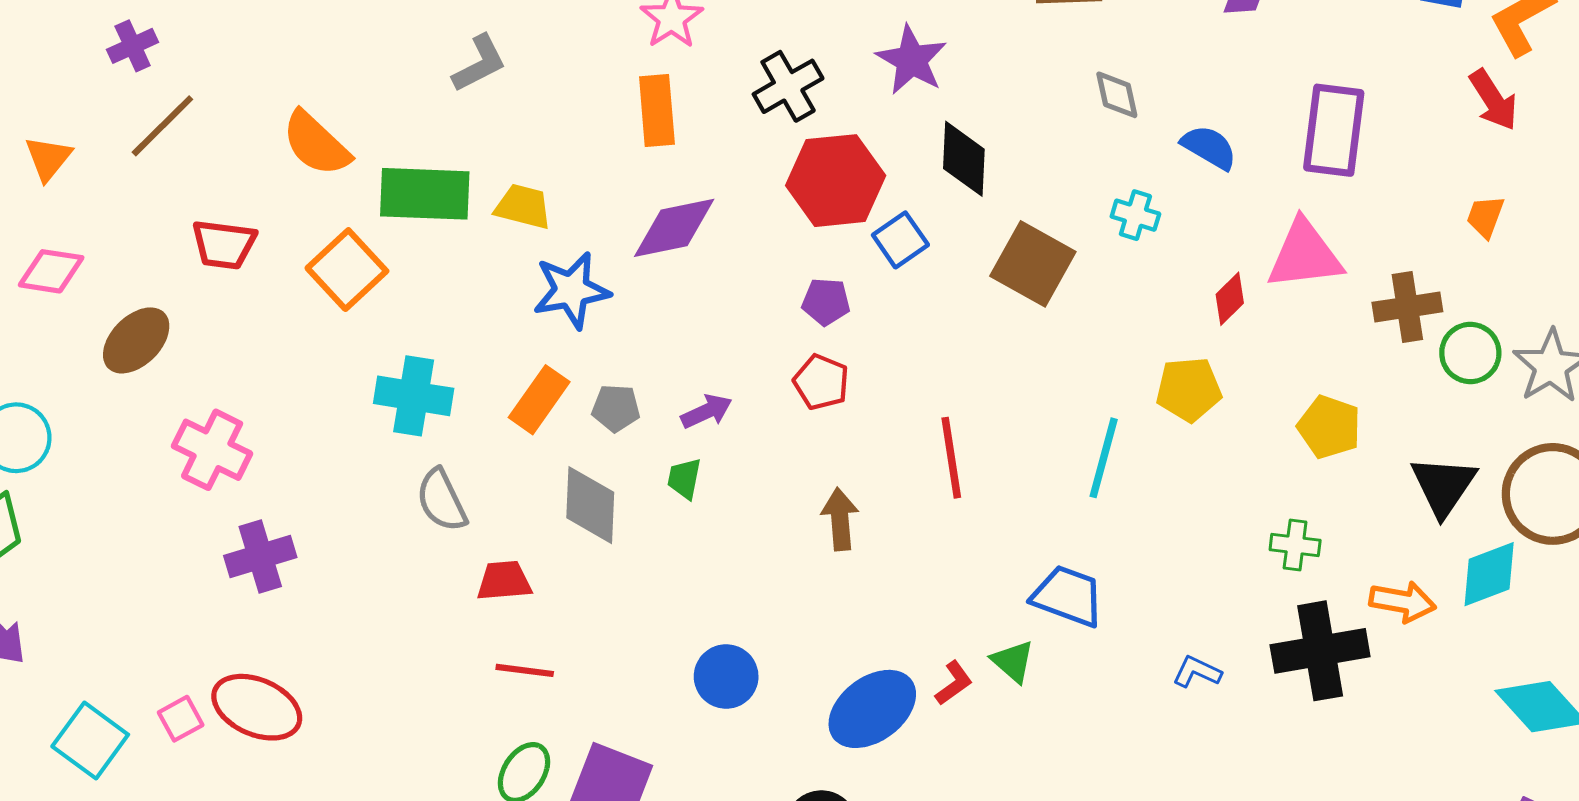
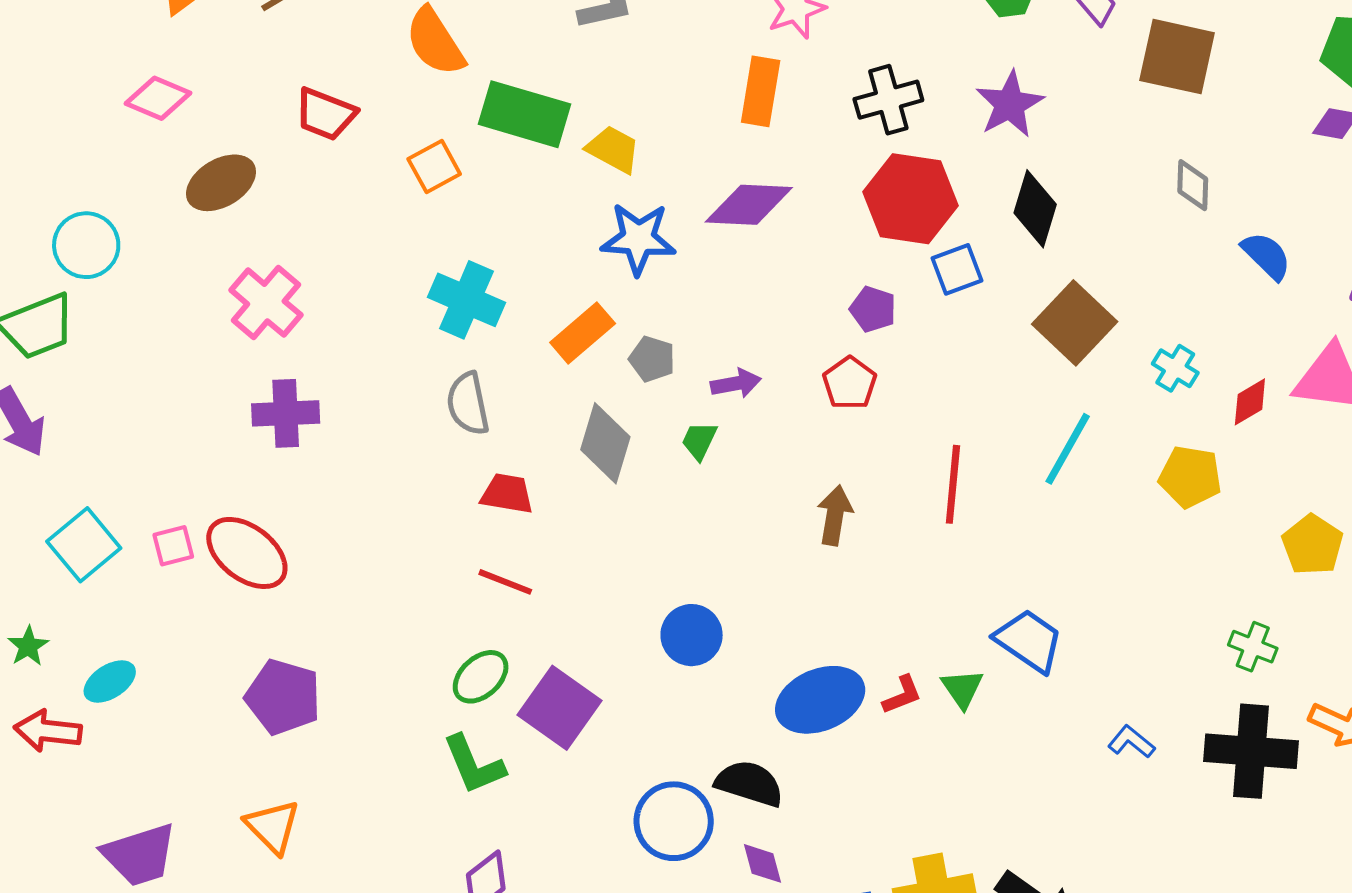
cyan cross: (1135, 215) -> (1175, 368), moved
orange square: (347, 270) -> (434, 166), size x0.7
cyan line: (1104, 458) -> (1068, 449), moved

